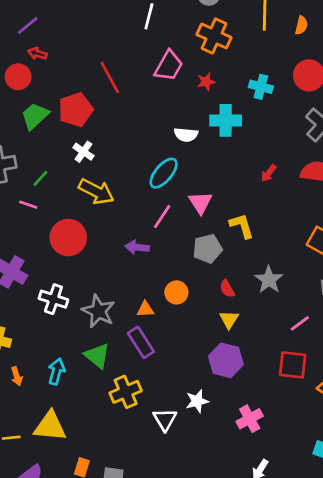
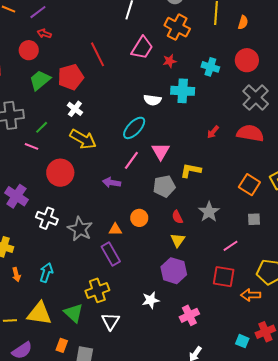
yellow L-shape: (242, 226) -> (191, 170), turned -65
green triangle: (97, 356) -> (74, 313), moved
white triangle: (165, 420) -> (111, 321), moved

